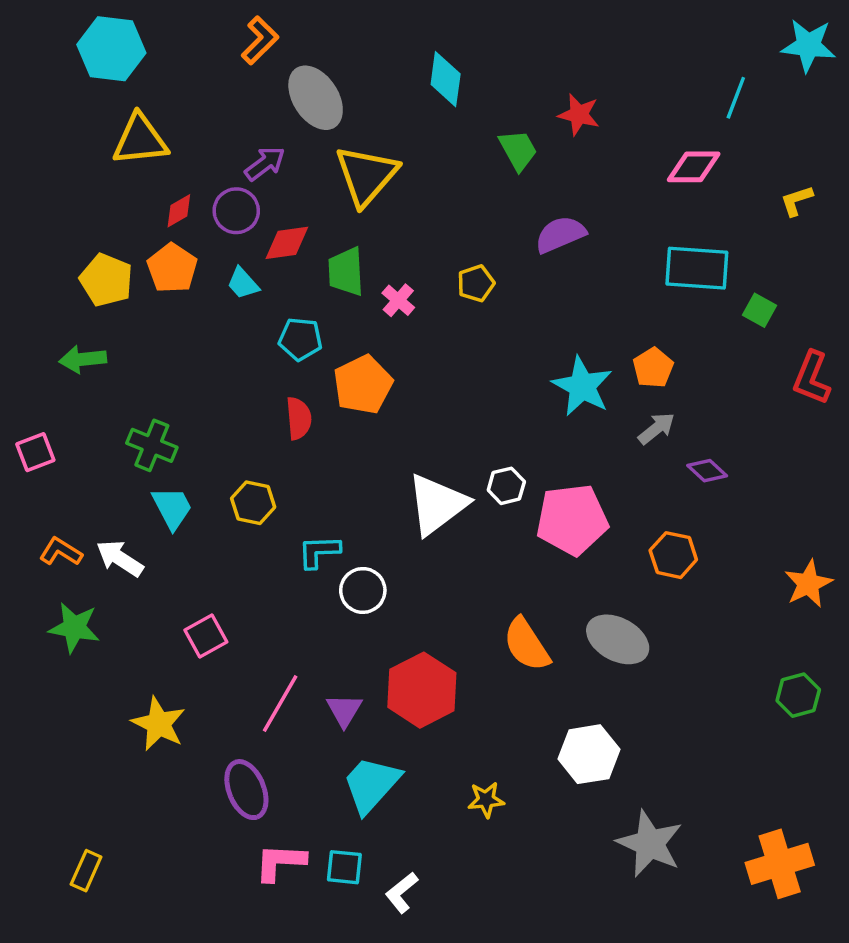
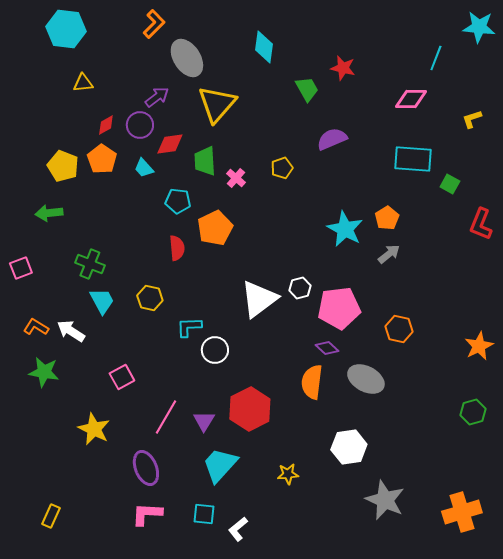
yellow triangle: (140, 140) -> (83, 83), size x0.6
purple diamond: (707, 471) -> (327, 348), moved
orange semicircle: (527, 644) -> (312, 382), turned 40
pink L-shape: (280, 862) -> (147, 514), moved

